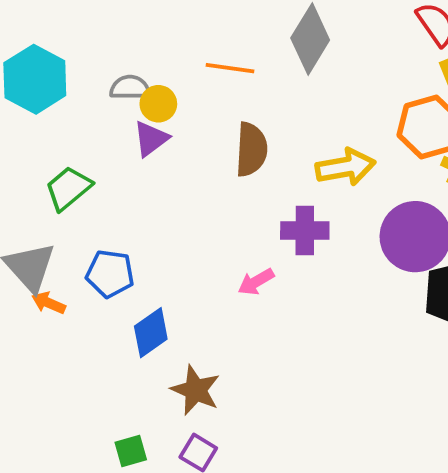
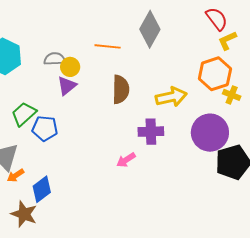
blue pentagon: (110, 274) -> (45, 128), moved
orange arrow: (49, 303) -> (16, 175), turned -54
blue diamond: (151, 333) -> (42, 189), moved
brown star: (196, 390) -> (24, 214), moved

